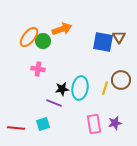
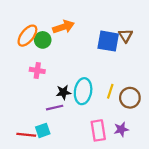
brown circle: (121, 80) -> (130, 98), moved
purple line: (54, 103) -> (55, 108), turned -35
red line: (16, 128) -> (26, 135), moved

